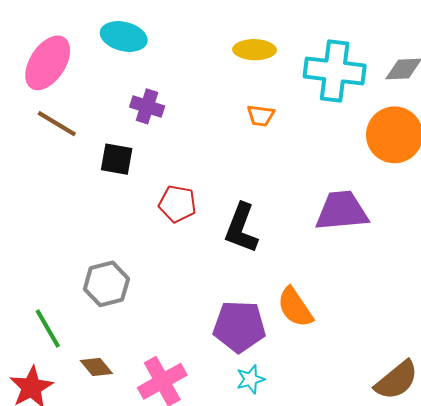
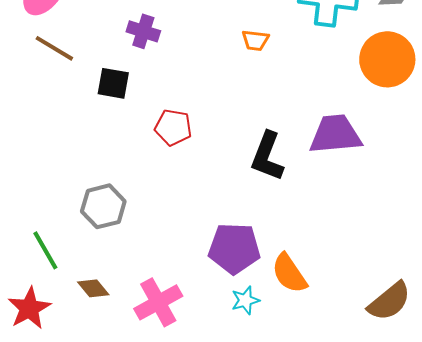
black L-shape: (241, 228) -> (267, 156), moved
orange semicircle: (295, 307) -> (289, 273), moved

